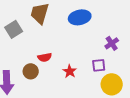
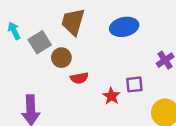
purple square: (99, 65) -> (134, 84), moved
brown circle: (31, 71) -> (61, 58), moved

